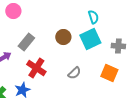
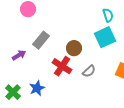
brown circle: (63, 37) -> (74, 48), moved
red cross: (36, 68) -> (62, 66), moved

